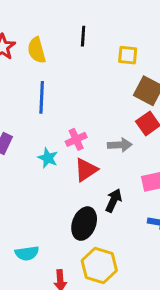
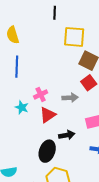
black line: (83, 36) -> (55, 13), moved
yellow square: (128, 55) -> (74, 37), size x1.6
black arrow: (114, 200) -> (67, 135), turned 56

